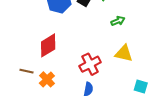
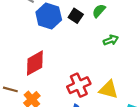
yellow triangle: (124, 53) -> (109, 90), moved

